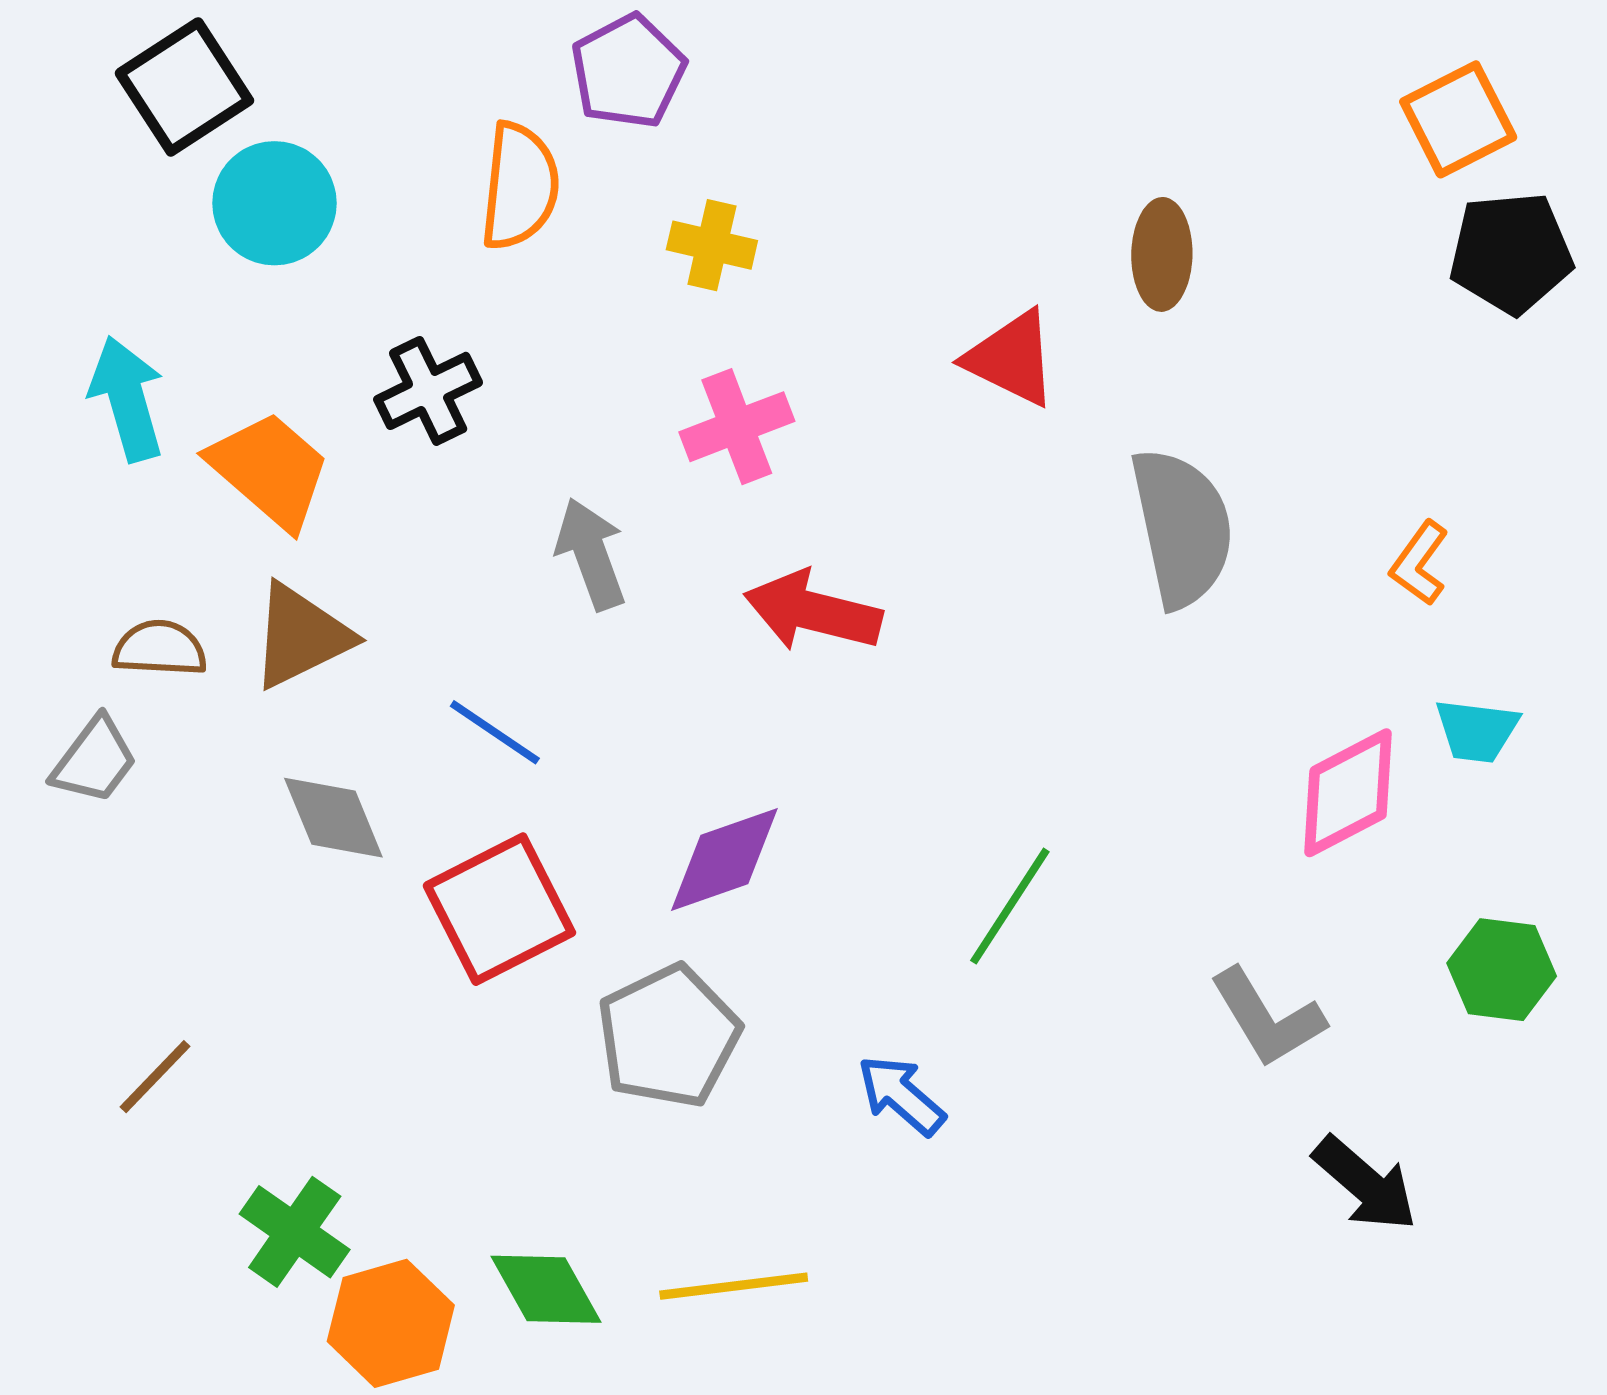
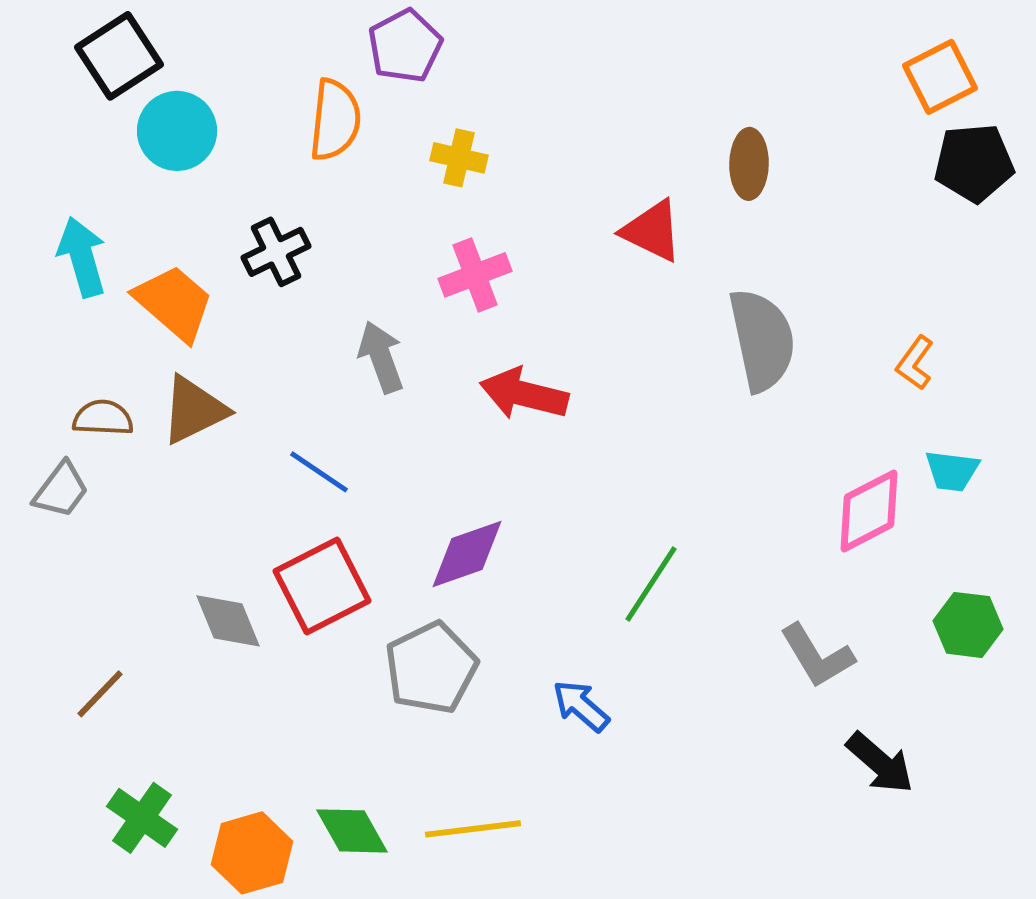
gray diamond: (333, 818) -> (228, 621), moved
green cross: (295, 1232) -> (142, 818), moved

